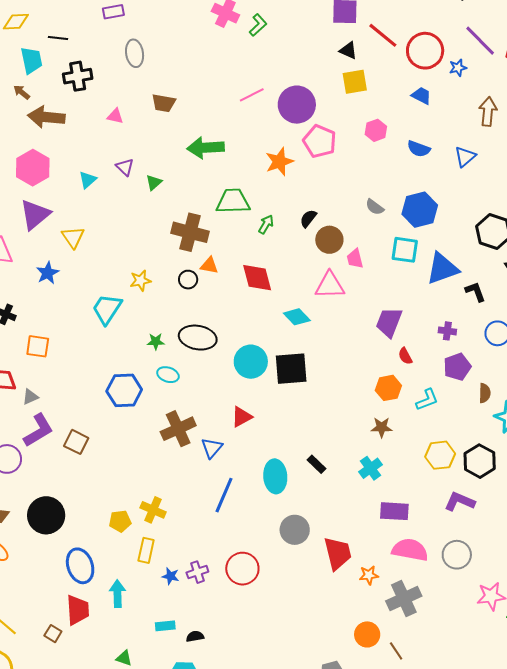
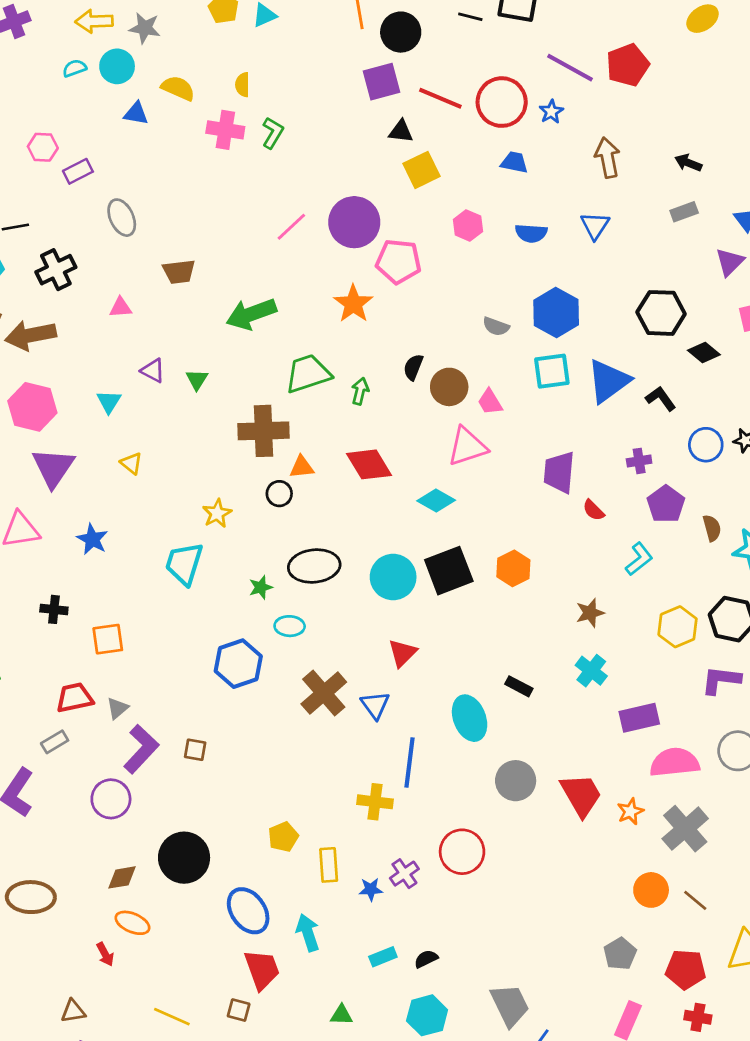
yellow triangle: (73, 237) -> (131, 463), moved, size x0.7
orange hexagon: (388, 388) -> (513, 568), moved
brown square: (76, 442) -> (195, 750), size x0.7
yellow cross: (153, 510) -> (375, 802), moved

